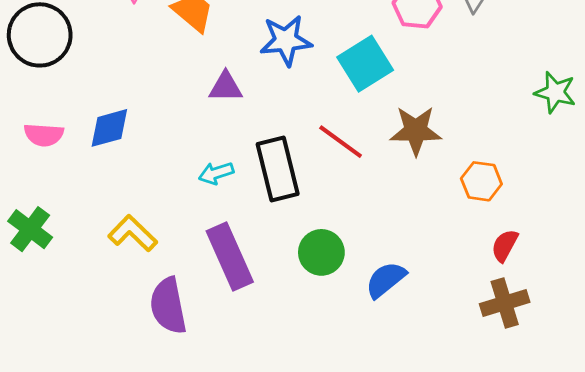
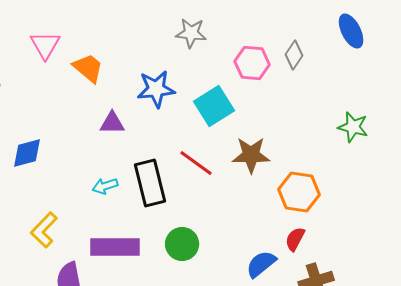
orange hexagon: (481, 181) -> (299, 192), size x1.4
yellow L-shape: (133, 233) -> (44, 230), turned -90
red semicircle: (505, 246) -> (295, 239), moved
purple rectangle: (230, 256) -> (115, 247), turned -66
blue semicircle: (386, 280) -> (261, 264), moved

